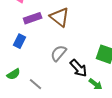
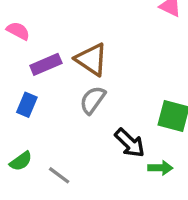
gray semicircle: (59, 53) -> (93, 100), moved
green arrow: (96, 84) -> (160, 168), turned -32

